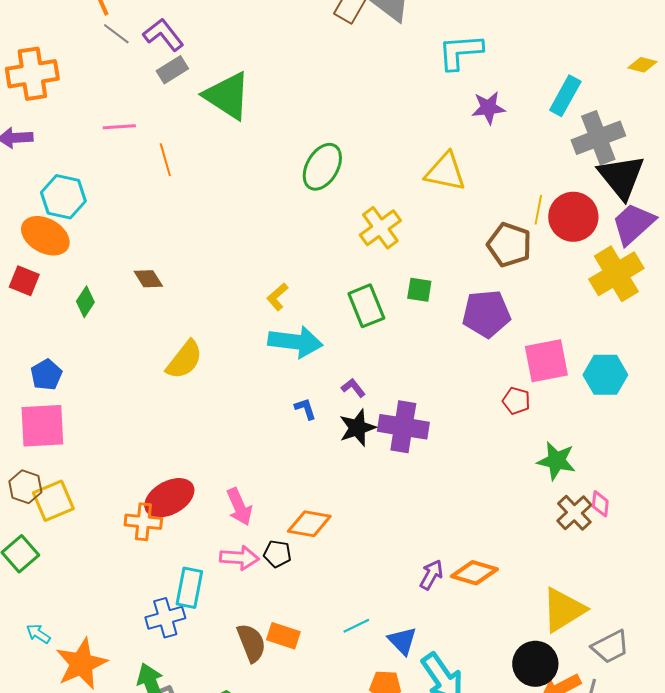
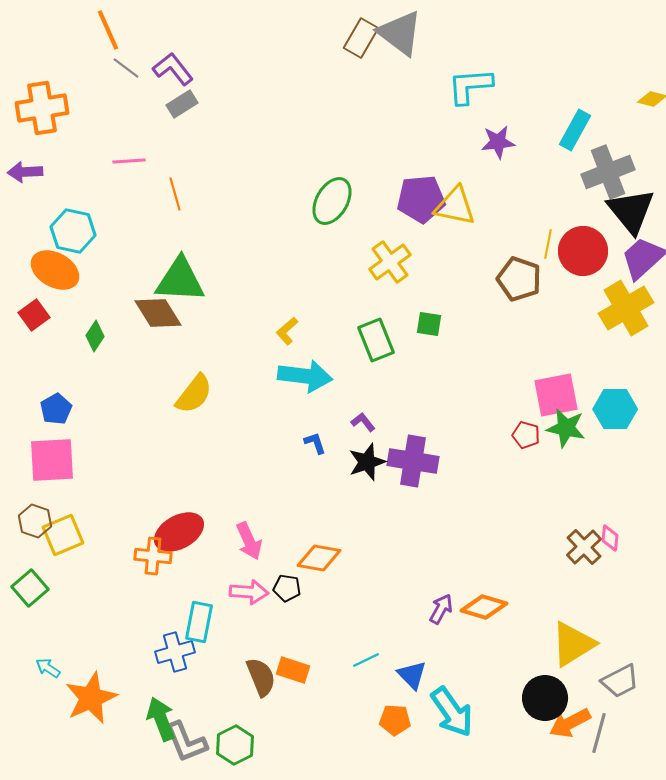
green triangle: (227, 96) -> (180, 280), moved, turned -30
brown diamond: (148, 279) -> (158, 313), size x1.6
red square: (24, 281) -> (34, 315), turned 32
purple pentagon: (486, 314) -> (421, 199), moved
green star: (556, 461) -> (566, 428), moved

